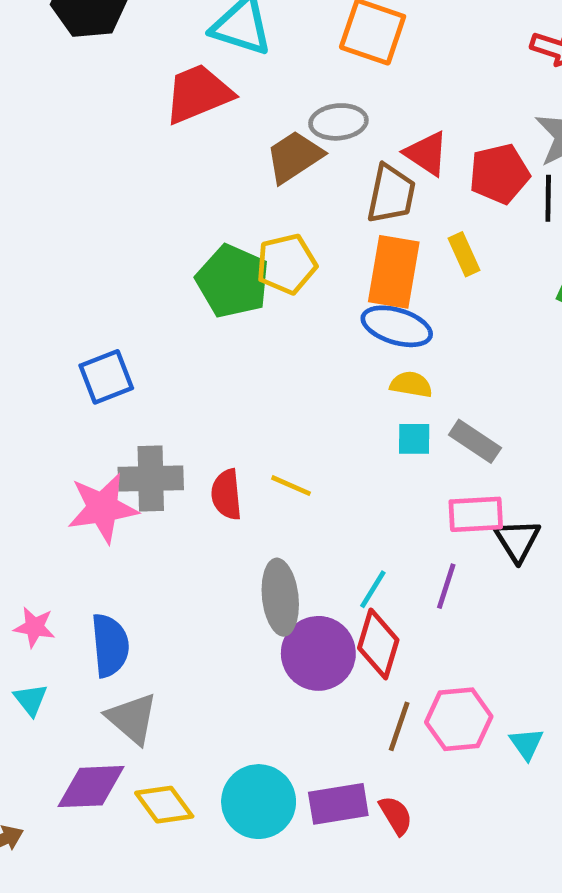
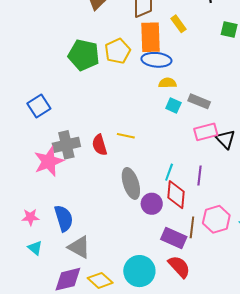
yellow pentagon: (286, 264) -> (118, 51), moved
cyan square: (414, 439) -> (173, 106), turned 35
purple line: (446, 586) -> (199, 176), moved
purple circle: (318, 653) -> (152, 204), size x0.7
purple rectangle: (338, 804) -> (174, 238), moved, turned 45
red semicircle: (396, 815) -> (179, 267), moved, size x1.4

